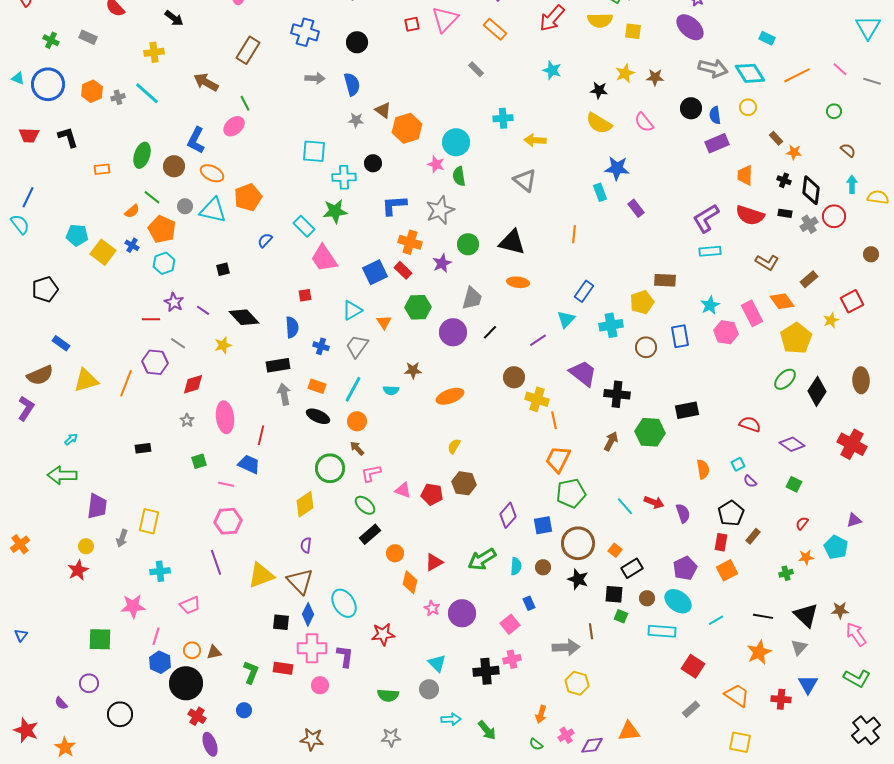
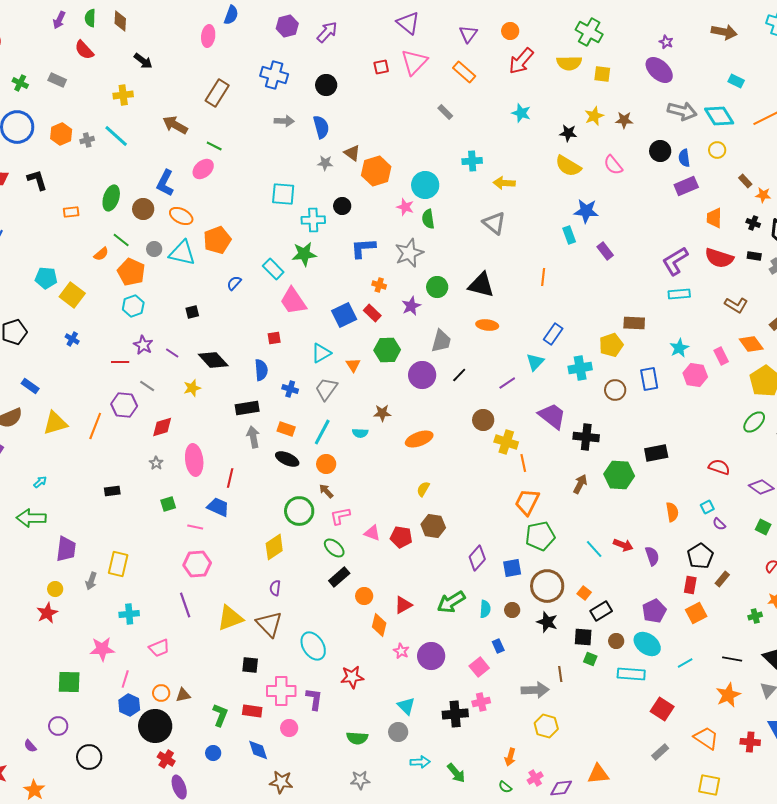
green line: (245, 103) -> (214, 146), turned -35
orange cross: (410, 242) -> (379, 285), size x0.6
blue cross: (132, 245) -> (72, 339), moved
pink rectangle: (752, 313) -> (721, 356), size x0.7
blue diamond: (308, 614) -> (258, 750), moved, turned -45

